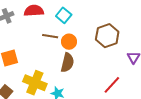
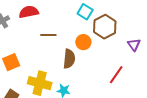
cyan square: (64, 15) -> (85, 12), moved
orange circle: (69, 42) -> (83, 42), moved

